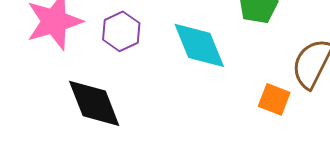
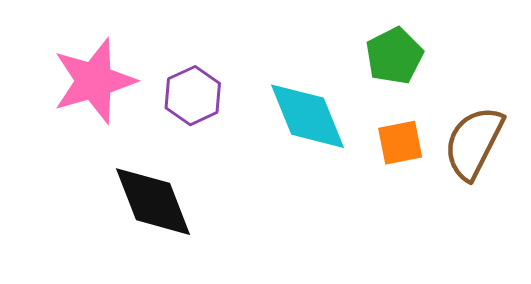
orange square: (274, 99) -> (400, 143), moved, turned -32

